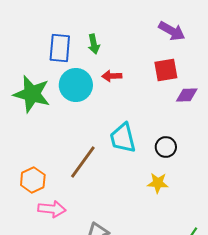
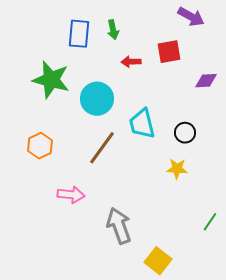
red square: (166, 70) -> (169, 52), moved
cyan circle: (76, 85) -> (97, 99), moved
orange hexagon: (33, 180) -> (40, 146), moved

